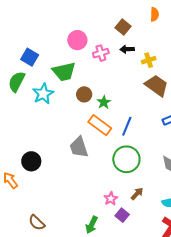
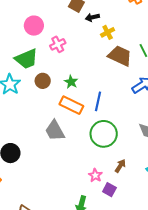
black arrow: (127, 49) -> (92, 17), moved
pink cross: (101, 53) -> (58, 44), moved
brown circle: (84, 94) -> (43, 81), moved

